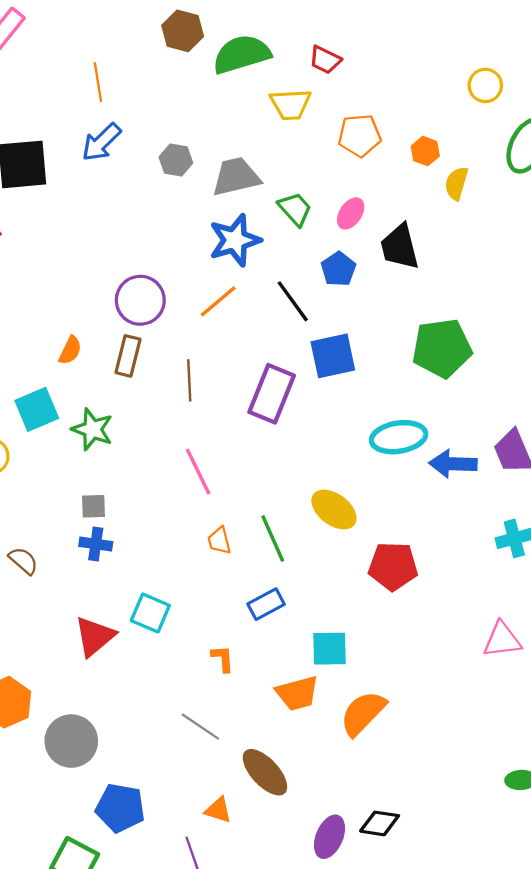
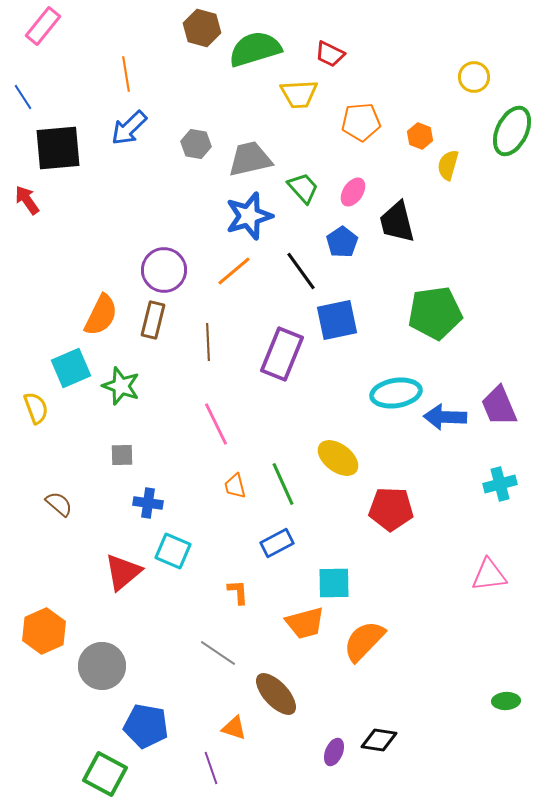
orange semicircle: (70, 350) -> (101, 315), size x1.6
blue cross: (96, 544) -> (148, 503), moved
purple ellipse: (330, 837) -> (334, 752), size x0.7

